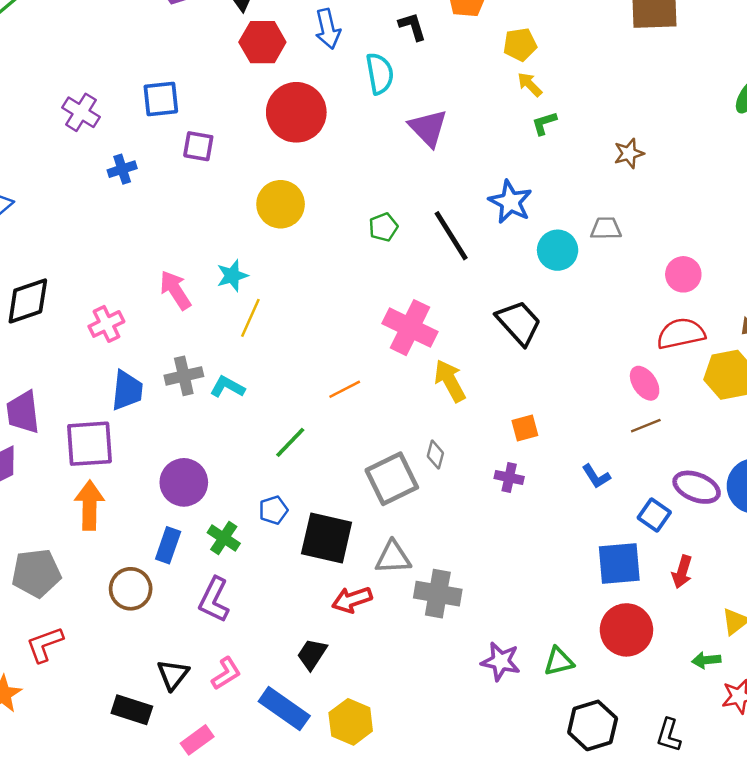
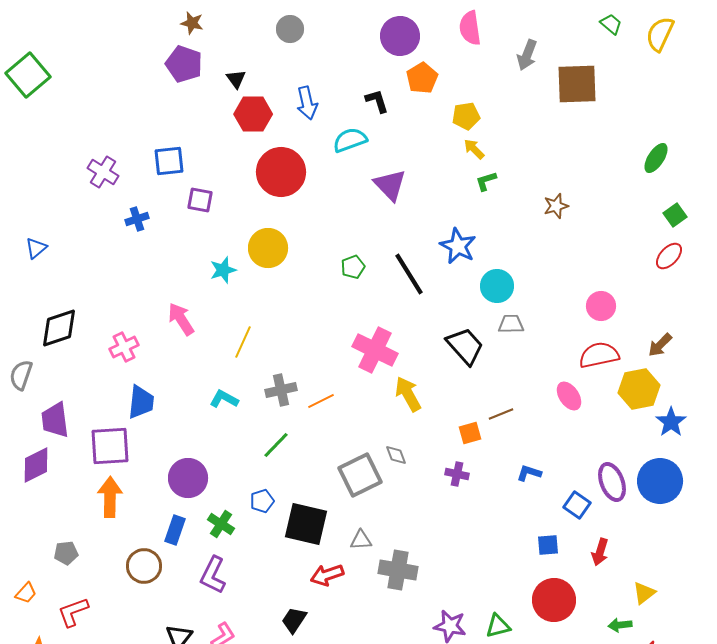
cyan semicircle: (380, 74) -> (350, 140), turned -100
gray trapezoid: (606, 228) -> (511, 324), moved
cyan star: (232, 276) -> (223, 270), moved
gray cross: (184, 376) -> (281, 390), moved
brown line: (646, 426) -> (501, 414), moved
gray diamond: (435, 455) -> (396, 455), turned -35
blue L-shape: (596, 476) -> (529, 473), turned 140
purple ellipse: (697, 487) -> (612, 482), turned 48
gray triangle: (393, 557) -> (361, 540), size x0.7
blue square: (619, 563) -> (548, 545), size x0.6
gray pentagon: (36, 573) -> (66, 553), size x0.6

